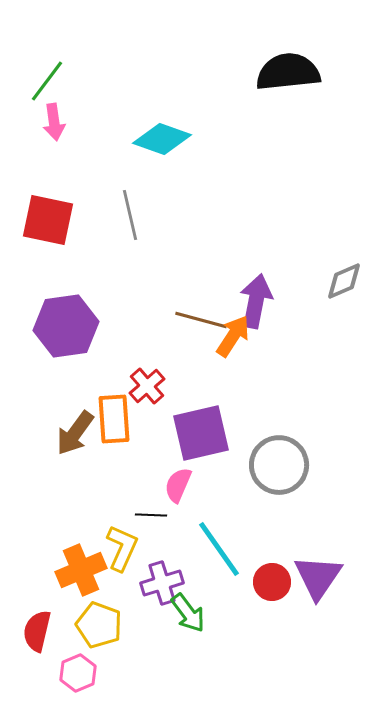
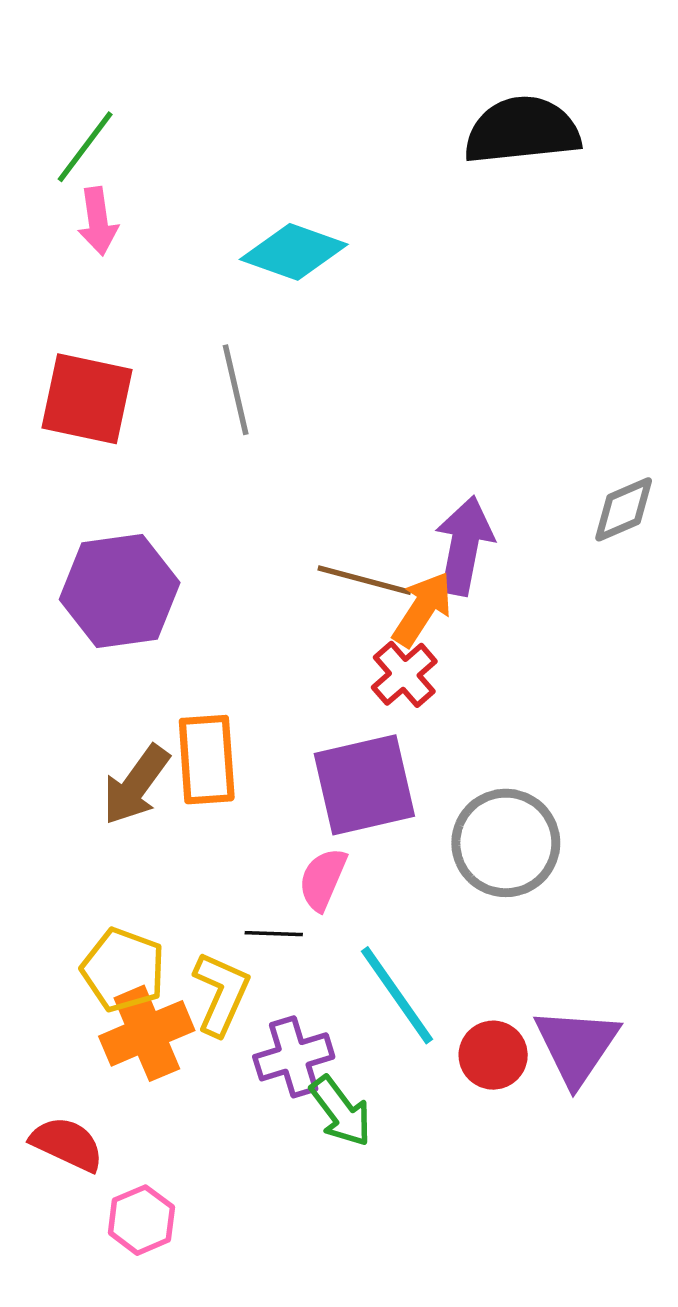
red cross: (147, 386) -> (404, 674), moved
yellow pentagon: (99, 625) -> (123, 970), moved
red semicircle: (37, 631) -> (67, 1144), turned 102

